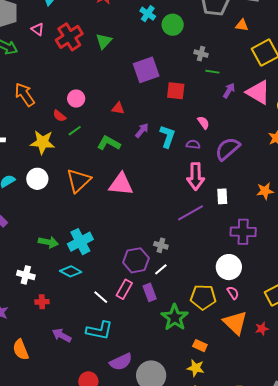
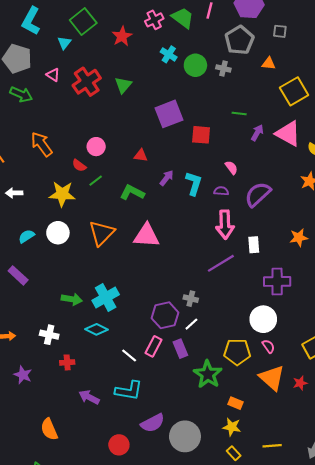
gray cross: (201, 54) -> (223, 68), moved
orange semicircle: (21, 350) -> (49, 429), moved

